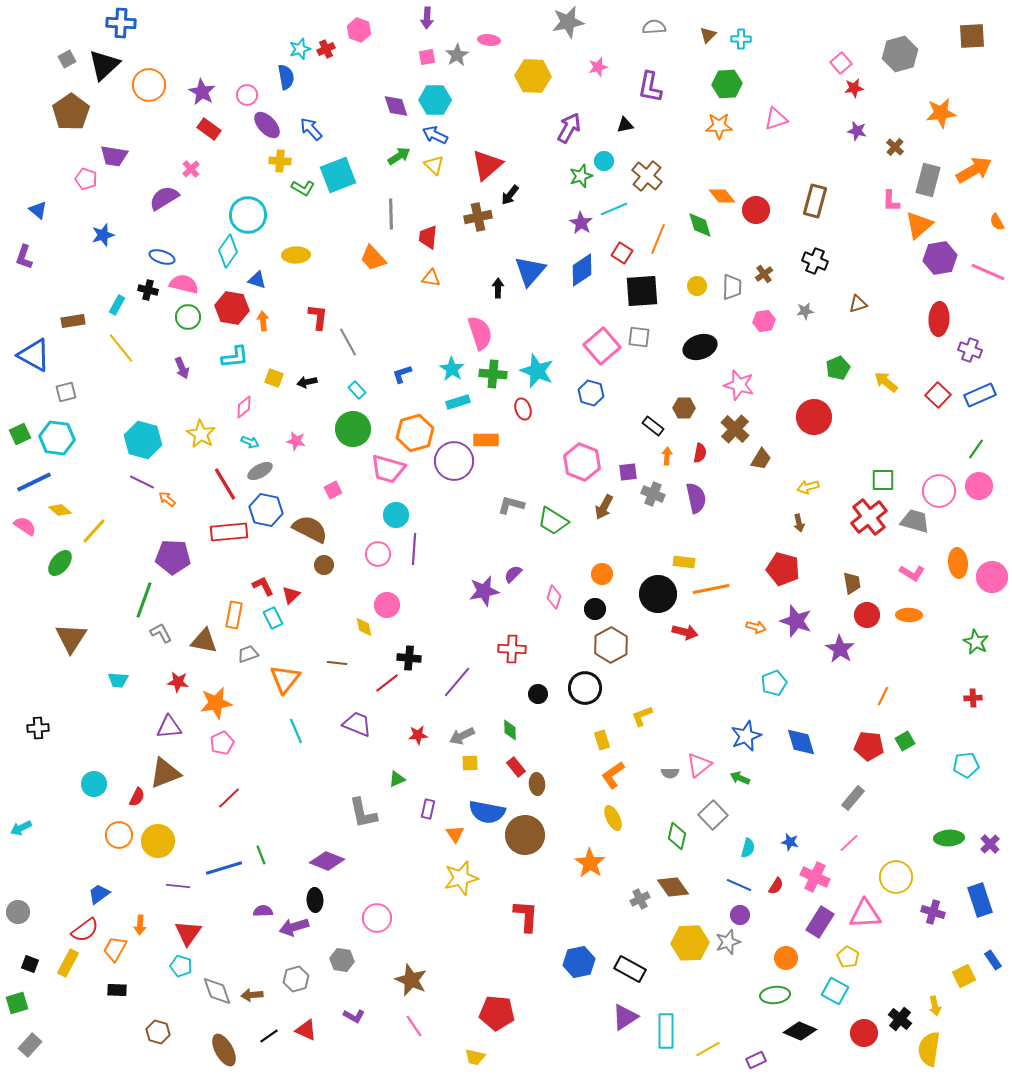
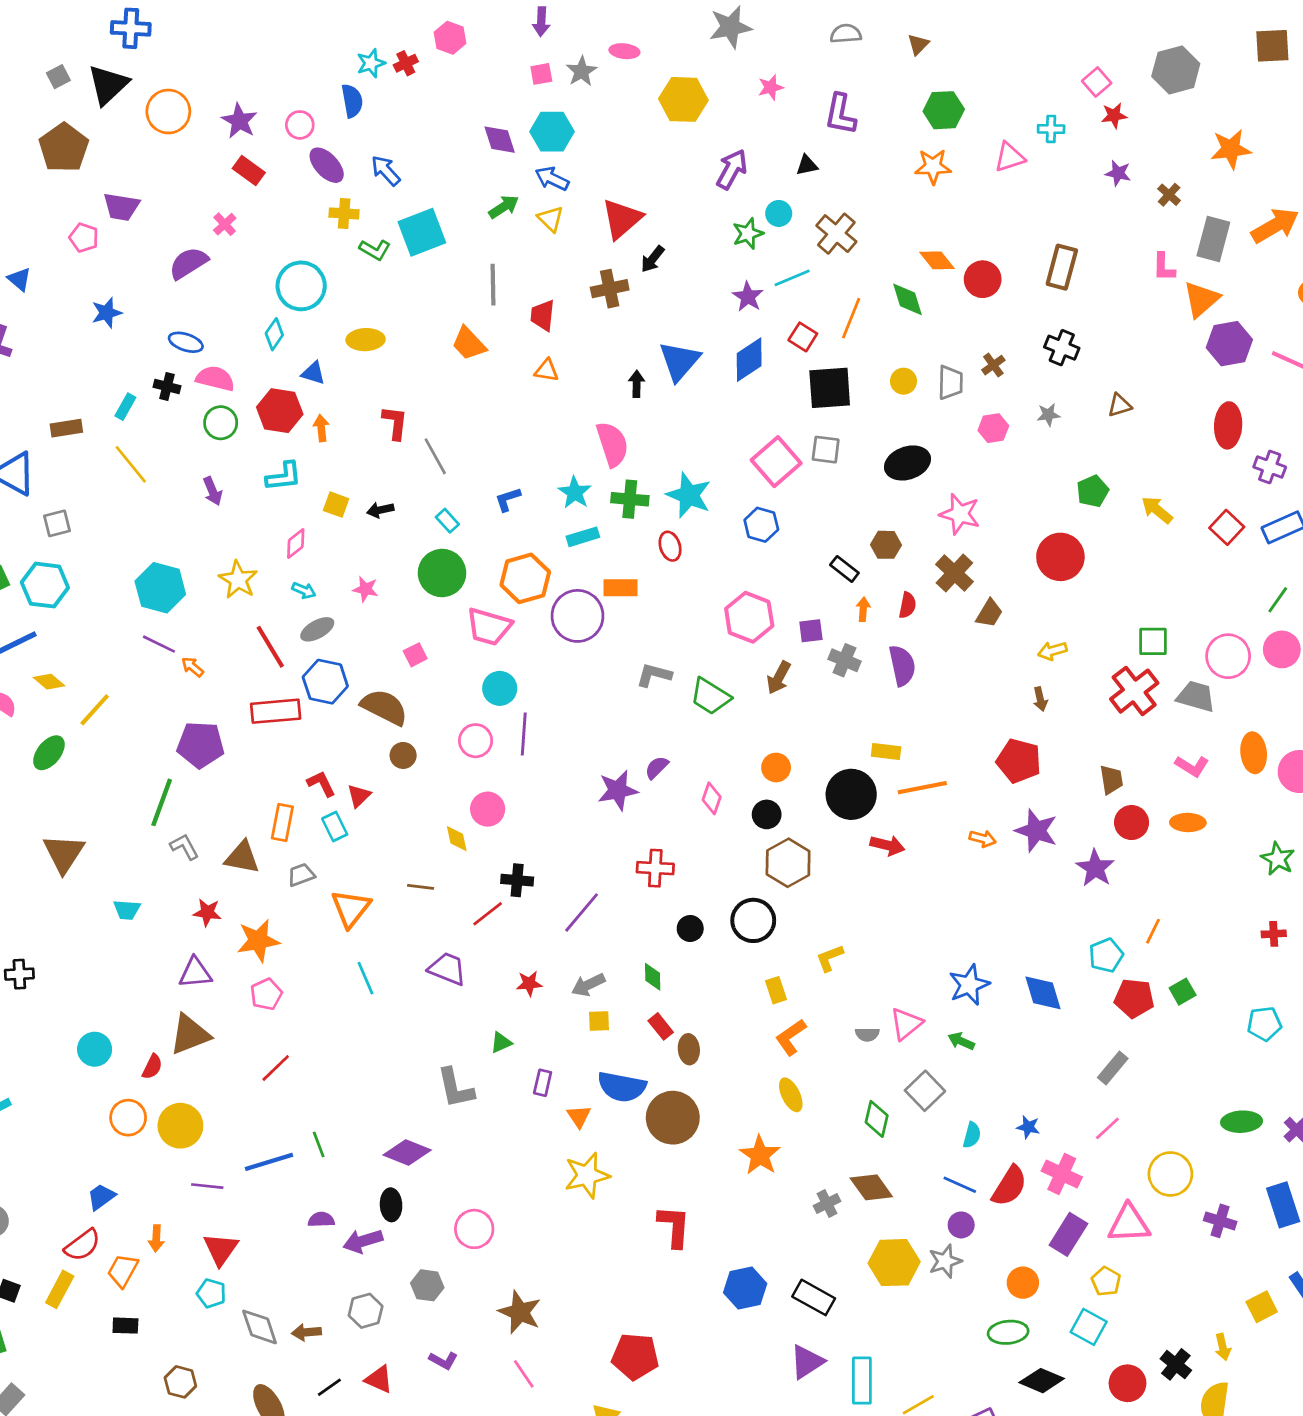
cyan cross: (741, 39) -> (1051, 129), moved
cyan diamond: (228, 251) -> (274, 334), size x0.7
cyan pentagon: (774, 683) -> (1106, 955), moved
red semicircle: (776, 886) -> (1009, 1186), size x1.8

